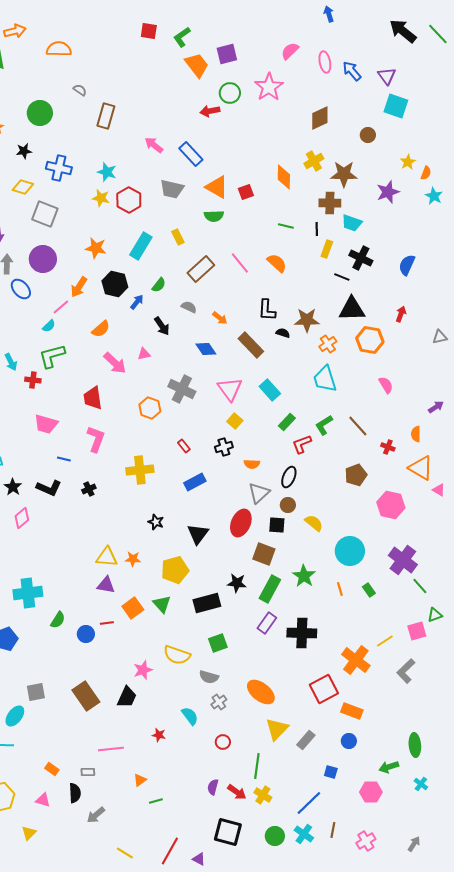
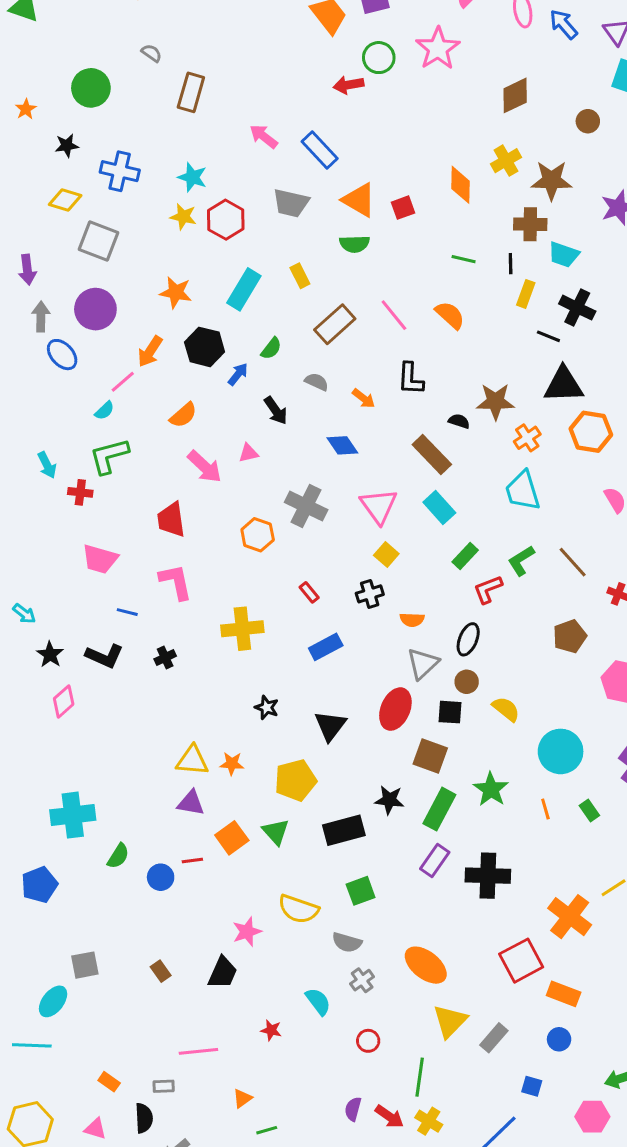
black L-shape: (267, 310) -> (411, 379), moved
brown rectangle: (251, 345) -> (432, 455), moved
pink L-shape: (96, 439) -> (176, 582), turned -32
brown rectangle: (86, 696) -> (161, 971), size x0.5

